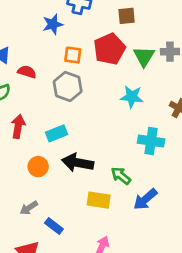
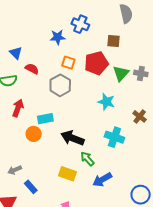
black arrow: (78, 163) -> (72, 138), moved
orange circle: (38, 167) -> (34, 134), moved

